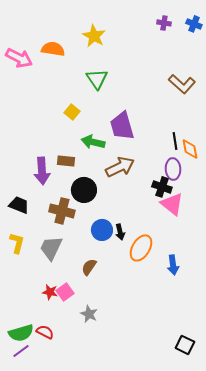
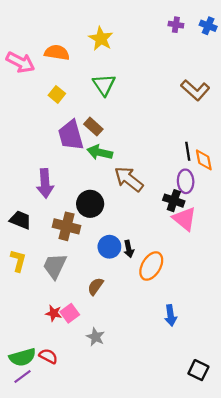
yellow square: (72, 112) -> (57, 94), moved
purple trapezoid: (122, 126) -> (71, 135), moved
brown rectangle: (66, 161) -> (93, 127), moved, turned 36
brown arrow: (120, 167) -> (129, 179), turned -116
blue arrow: (173, 265) -> (171, 315), moved

